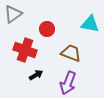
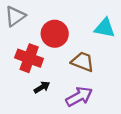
red circle: (47, 29) -> (55, 34), size x1.5
purple arrow: (68, 83) -> (79, 97), turned -140

